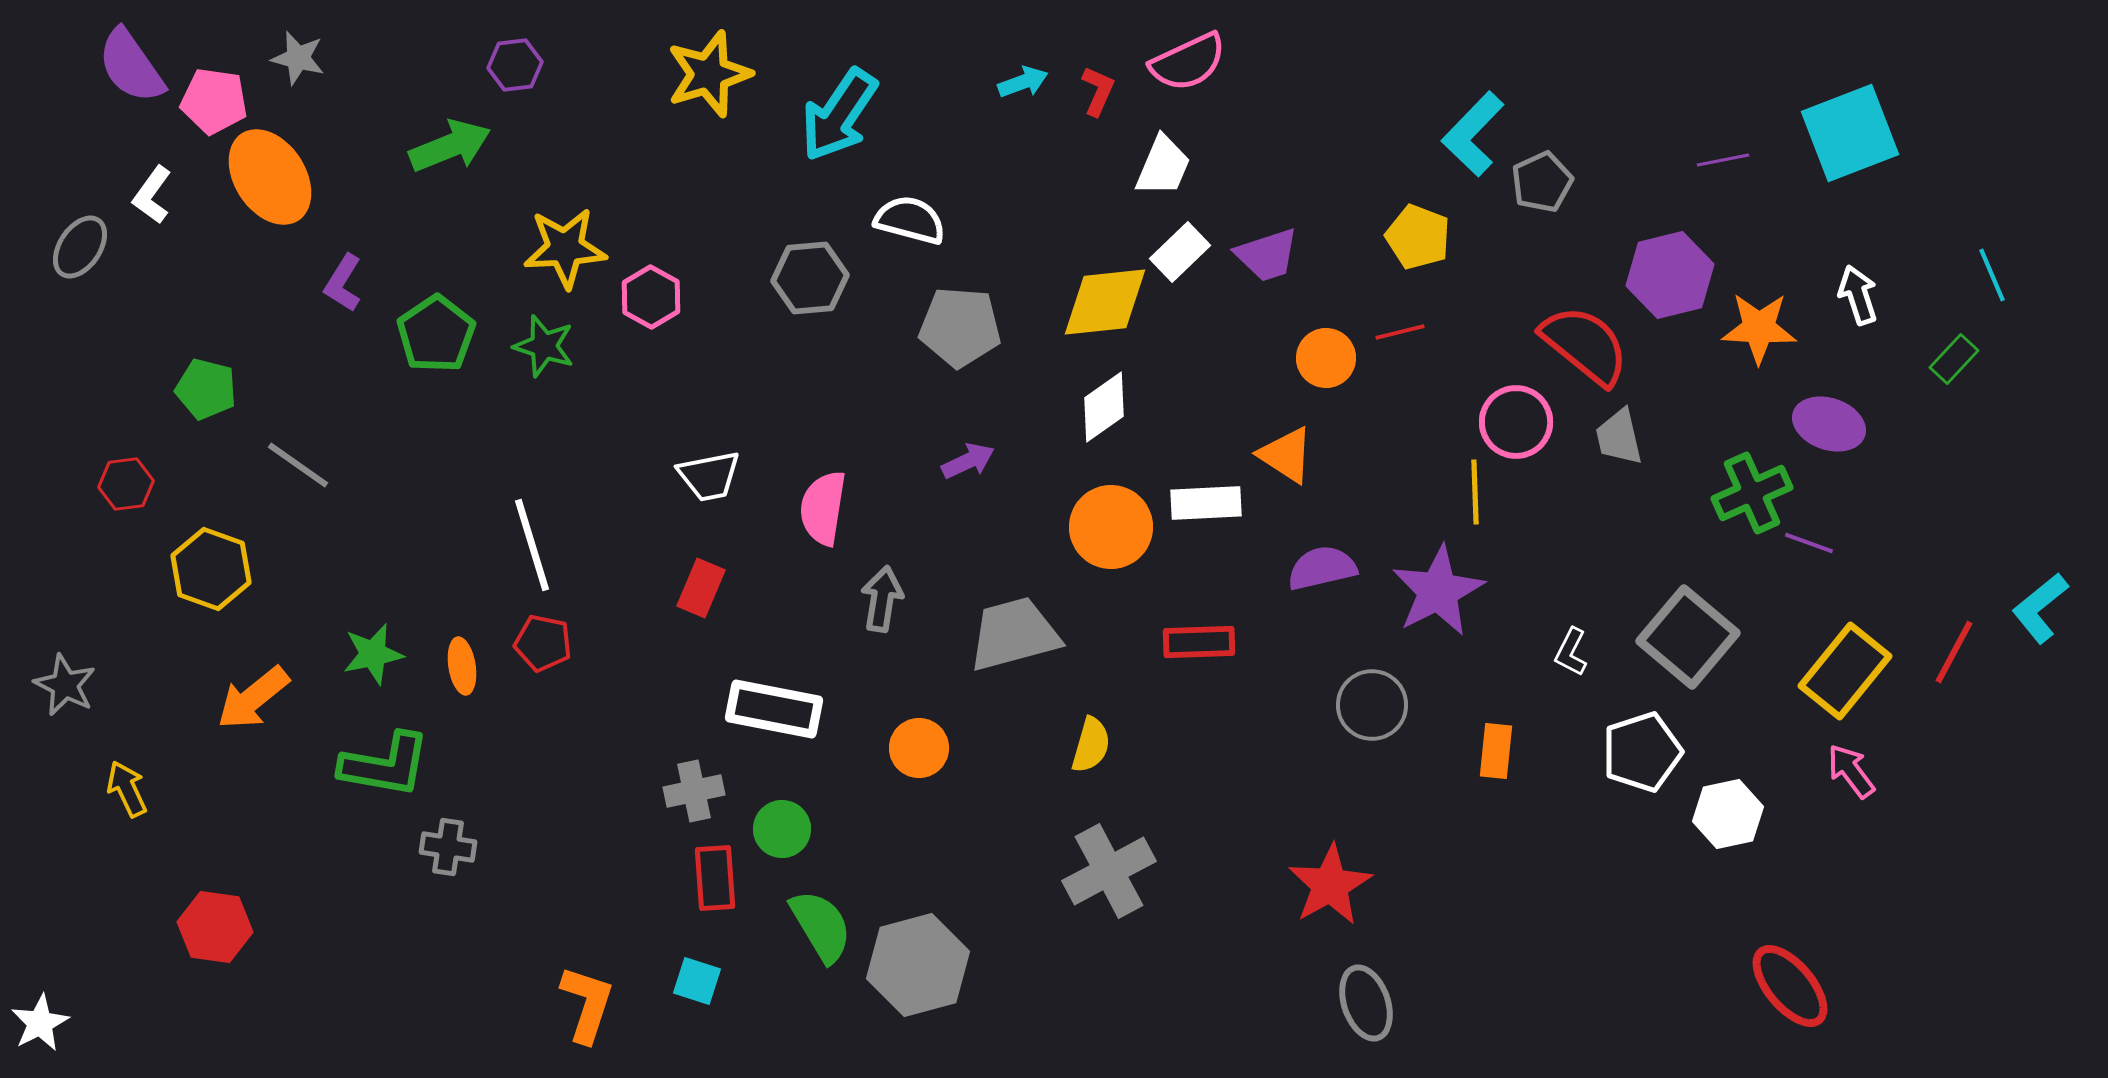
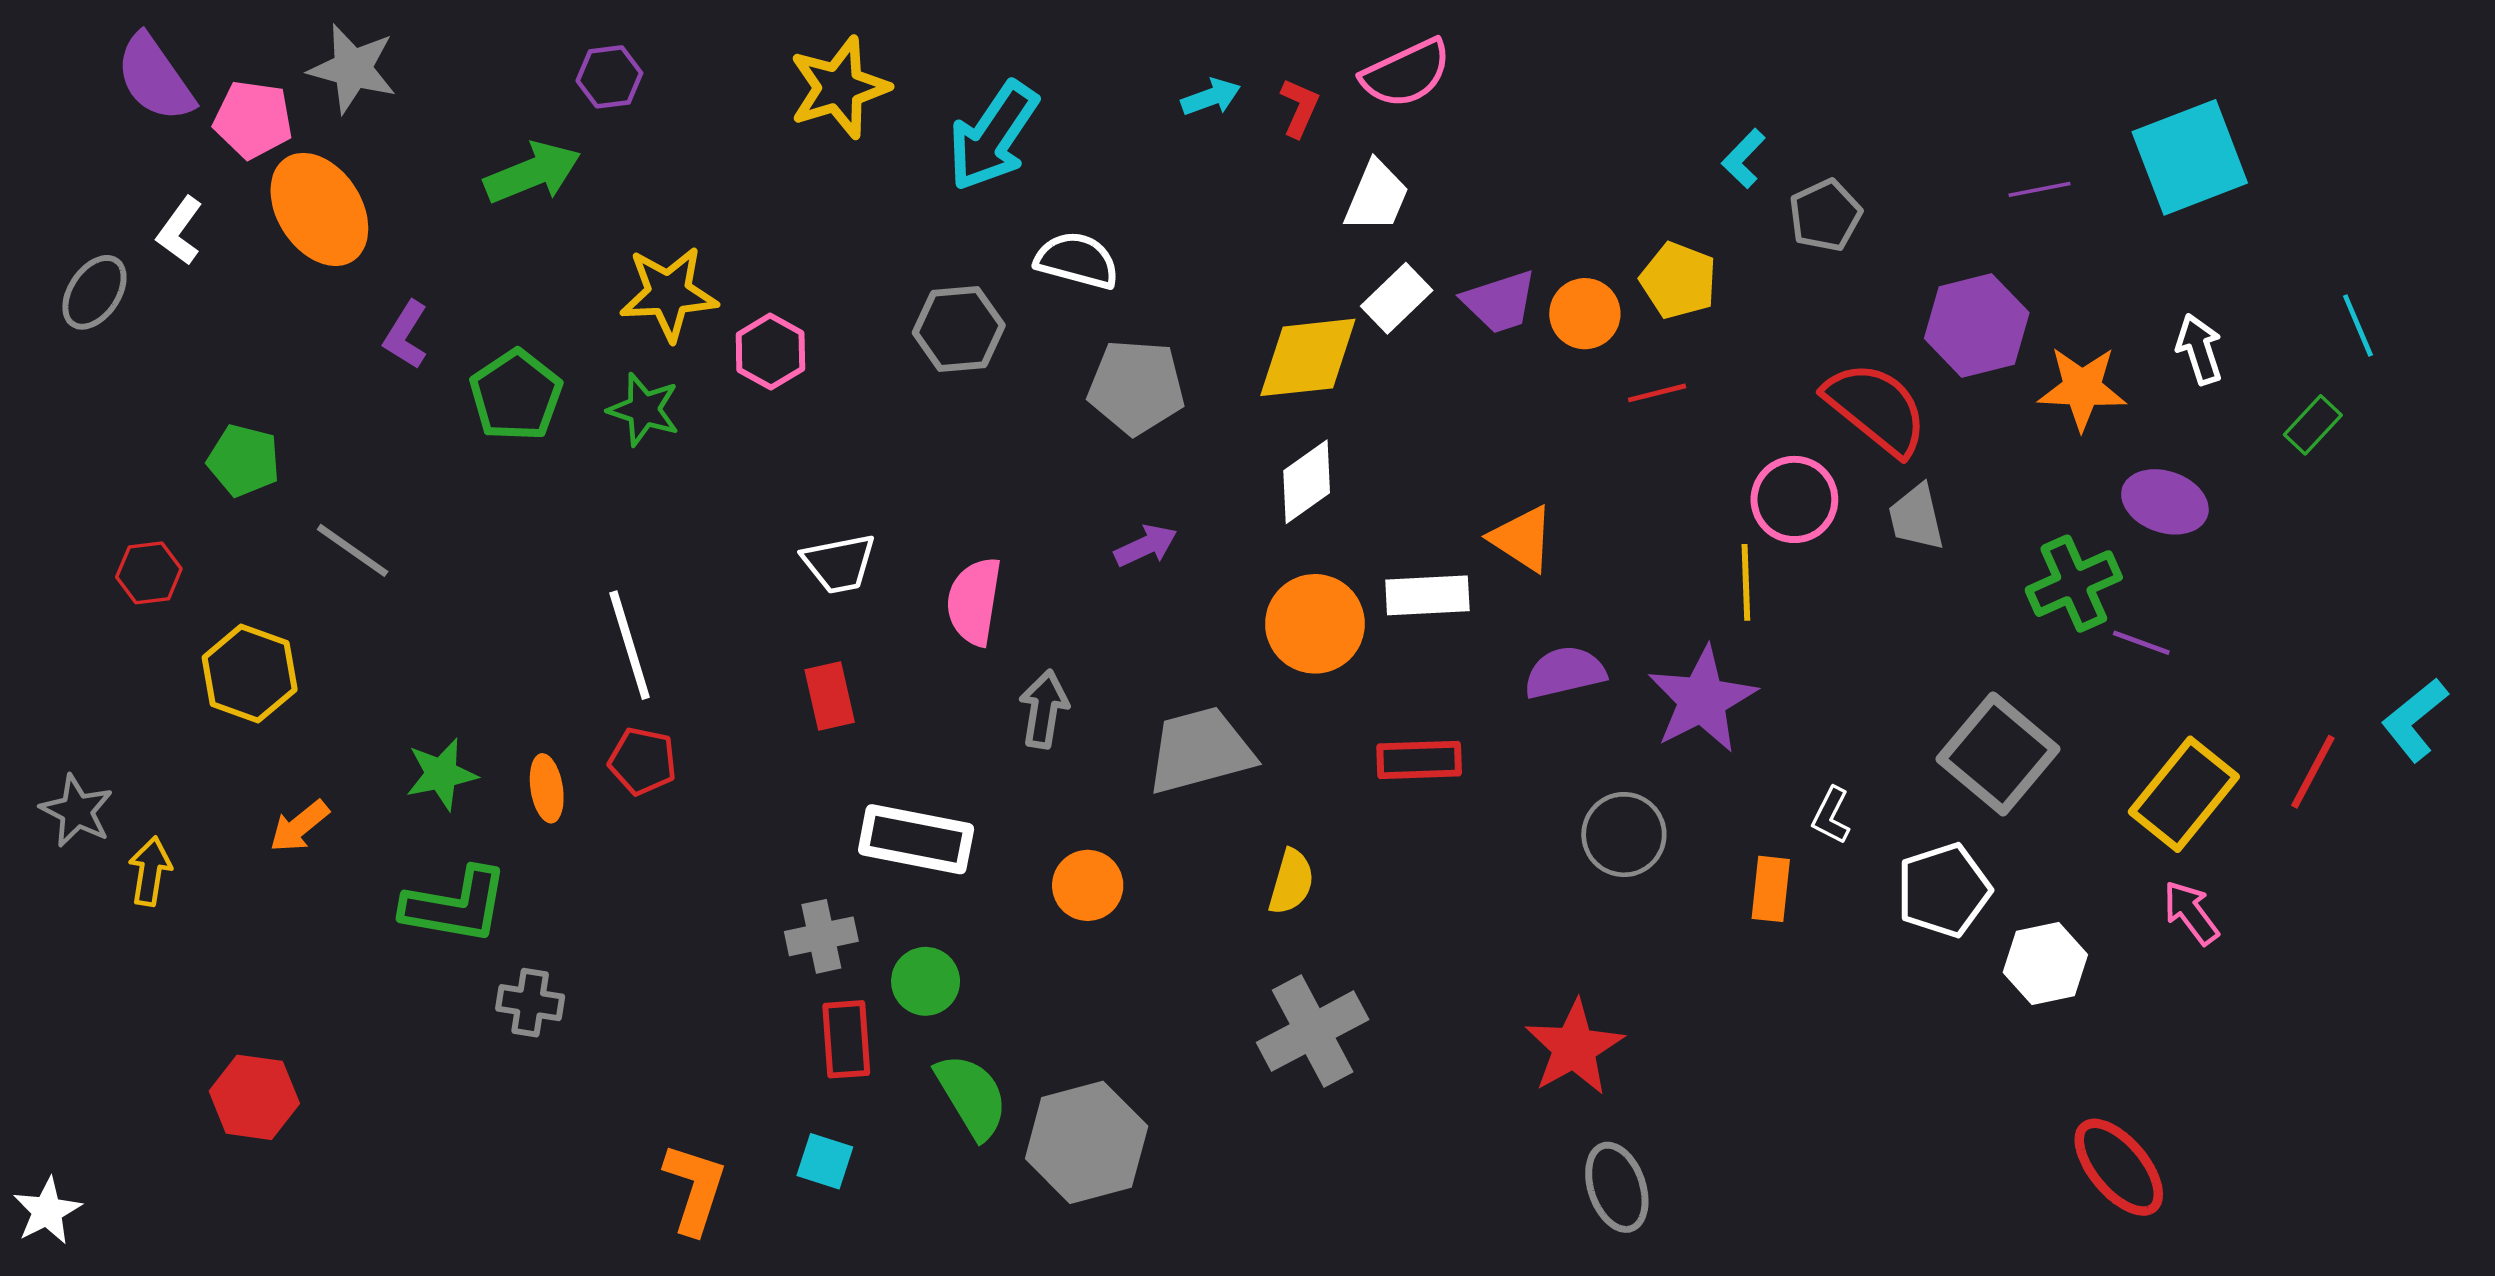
gray star: (298, 58) -> (353, 69), size x1.4
cyan L-shape: (1473, 134) -> (1744, 159), size x0.6
orange circle: (1326, 358) -> (1585, 314), moved
red rectangle: (701, 588) -> (830, 696), turned -36
white L-shape: (1571, 652) -> (1831, 816), moved
orange arrow: (253, 698) -> (299, 826), size x0.7
yellow arrow: (127, 789) -> (150, 871), moved, turned 34

